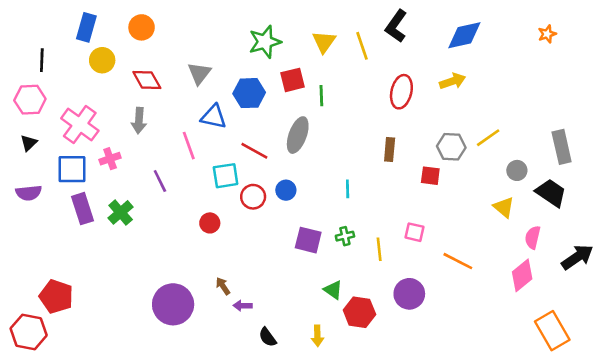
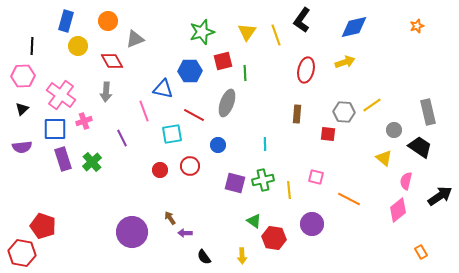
gray triangle: (199, 73) -> (135, 39), moved, turned 30
red circle: (253, 197) -> (190, 166), moved
green cross: (345, 236) -> (263, 180), size x1.5
orange rectangle: (552, 331) -> (421, 252), size x0.5

